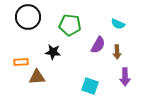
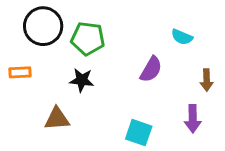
green pentagon: (70, 25) -> (88, 38), moved
brown arrow: (117, 52) -> (207, 80), moved
orange rectangle: (21, 62) -> (20, 72), moved

